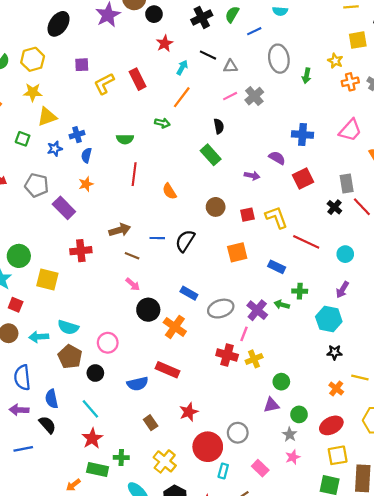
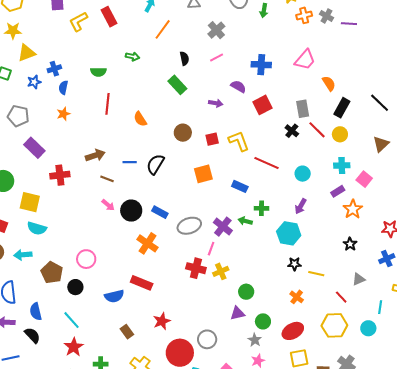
pink line: (230, 96) -> (217, 57), moved
orange line: (182, 97) -> (163, 29), moved
purple rectangle: (64, 208) -> (34, 148), moved
black circle: (148, 310) -> (131, 211), moved
cyan semicircle: (68, 327) -> (37, 228), moved
yellow line: (360, 377) -> (316, 274), moved

